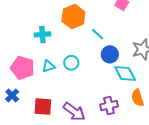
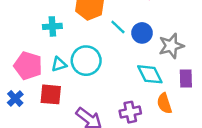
blue circle: (110, 54) -> (142, 33), moved
cyan circle: (71, 63) -> (86, 61), size x1.6
red square: (43, 107) -> (51, 94), moved

